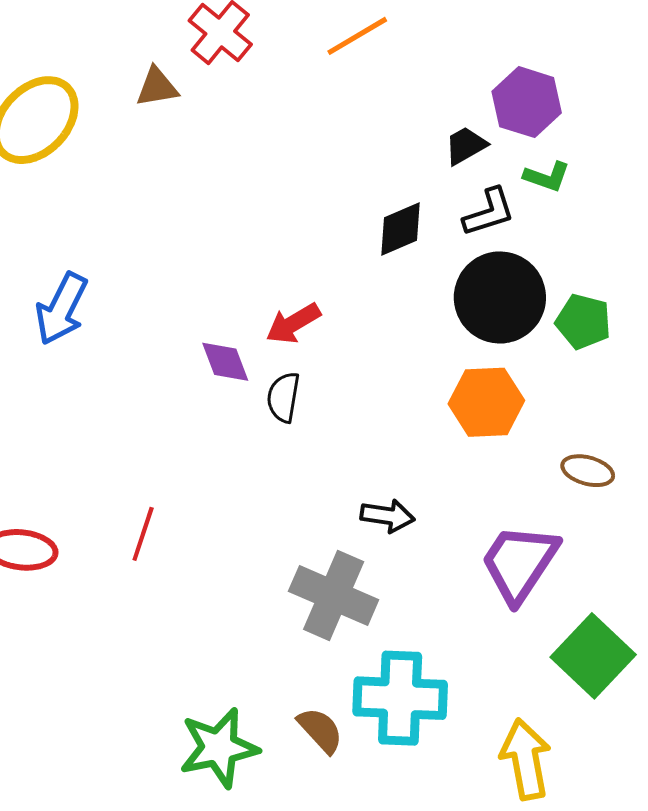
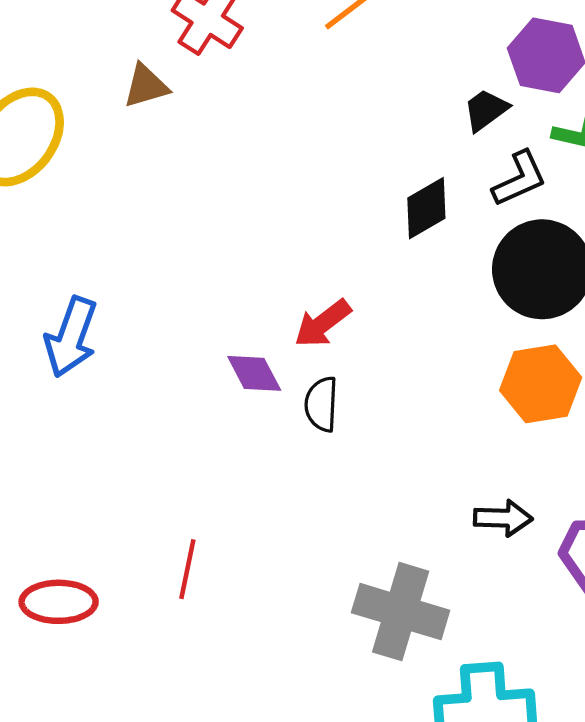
black arrow: (388, 516) -> (503, 518), moved

